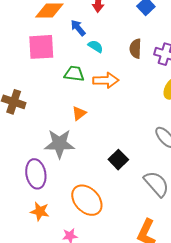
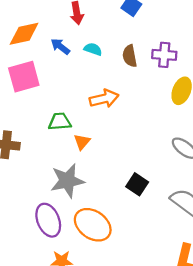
cyan semicircle: (96, 46) -> (93, 49), moved
green trapezoid: (74, 74) -> (60, 122), moved
orange ellipse: (87, 200) -> (93, 225), moved

